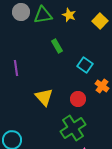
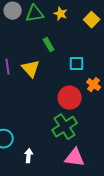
cyan square: (85, 65) -> (77, 64), turned -35
yellow triangle: (44, 97) -> (31, 69), moved
red circle: (78, 99) -> (70, 98), size x1.5

